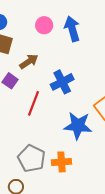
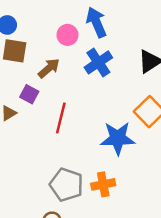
pink circle: (44, 25) -> (67, 35), moved
blue cross: (62, 82) -> (98, 62), moved

